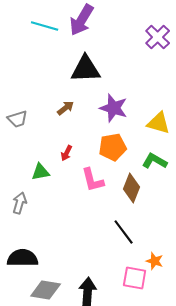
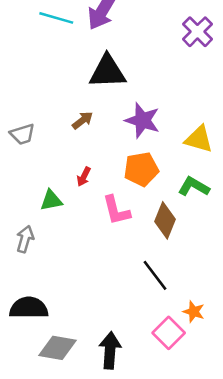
pink square: (135, 278) -> (169, 333), turned 35

